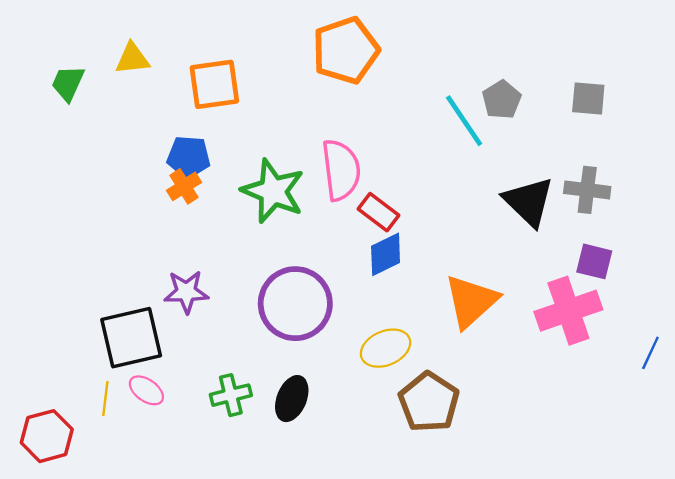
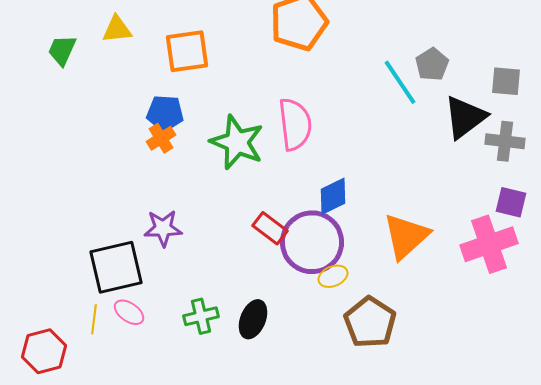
gray square: (588, 98) -> (506, 81), moved
black triangle: (529, 202) -> (465, 117), moved, turned 39
red rectangle: (379, 212) -> (270, 228), moved
purple circle: (295, 304) -> (312, 242), moved
yellow ellipse: (386, 348) -> (333, 276), size x0.7

